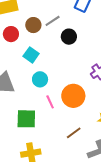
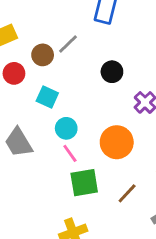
black circle: (69, 37) -> (112, 72), moved
pink line: (50, 102) -> (70, 153), moved
green square: (26, 119) -> (84, 183), moved

